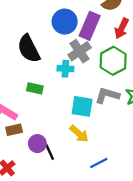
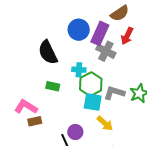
gray cross: (80, 51) -> (106, 51), moved, turned -30
green hexagon: (113, 61) -> (91, 84), moved
yellow arrow: (79, 134) -> (105, 123), moved
purple circle: (37, 144) -> (75, 132), moved

